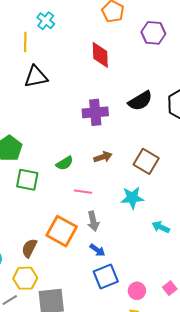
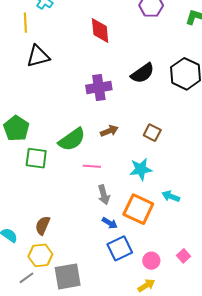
brown square: (146, 161) -> (152, 133), size x0.7
green semicircle: (65, 163) -> (72, 139), size x1.6
orange square: (62, 231) -> (138, 209), moved

